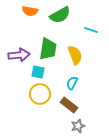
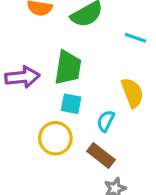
yellow semicircle: (75, 55) -> (132, 93), moved
cyan square: (38, 72) -> (71, 104), moved

